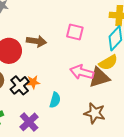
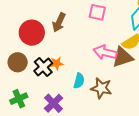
brown arrow: (36, 41) -> (59, 22), turned 108
brown star: (95, 113) -> (101, 88), moved

